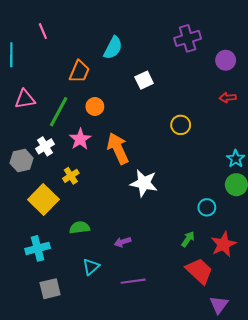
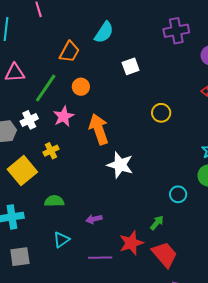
red star: (223, 244) -> (131, 243), moved

